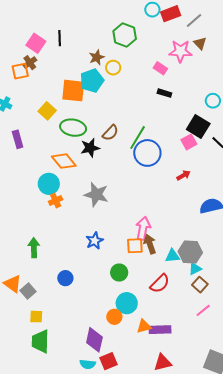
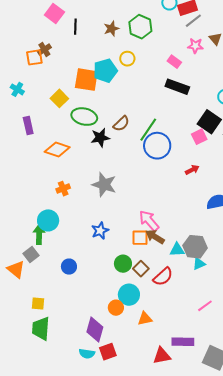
gray line: (194, 21) -> (193, 21), moved
pink square: (36, 43) -> (54, 13), moved
pink star: (180, 51) -> (195, 46), size x0.7
brown star: (97, 57) -> (111, 29), moved
black rectangle: (164, 93) -> (177, 87), size x1.6
orange diamond: (64, 161) -> (57, 149), moved, turned -35
cyan circle: (49, 184) -> (48, 220), moved
pink arrow: (143, 228) -> (149, 221), turned -55
brown arrow: (150, 244) -> (155, 237), turned -42
brown square: (200, 285) -> (141, 269), moved
gray square: (28, 291) -> (31, 254), moved
purple rectangle: (160, 330) -> (183, 342), moved

